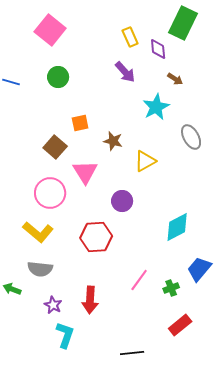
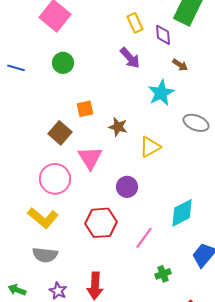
gray ellipse: (191, 137) -> (196, 123), turned -40
pink line: (139, 280) -> (144, 238), moved
green cross: (171, 288) -> (163, 274), moved
green arrow: (12, 289) -> (17, 290), moved

